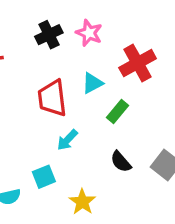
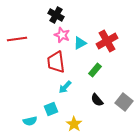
pink star: (89, 33) -> (62, 35), moved
black cross: (49, 35) -> (56, 15), moved, turned -35
cyan triangle: (92, 83) -> (80, 43), moved

